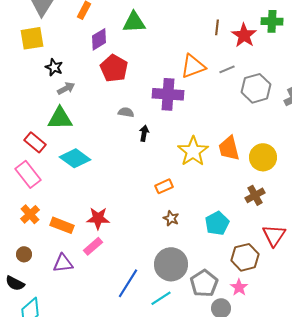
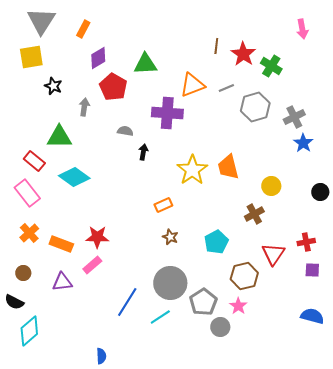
green cross: (272, 21) -> (271, 66), moved, turned 30
green triangle: (134, 22) -> (145, 64), moved
gray arrow: (66, 88) -> (84, 107), moved, turned -54
yellow circle: (263, 157) -> (271, 186), moved, size x0.7

